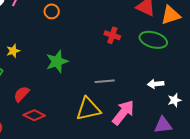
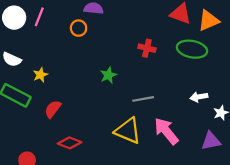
green star: (57, 62) -> (108, 75), moved, size x0.7
red semicircle: (22, 94) -> (53, 109), moved
yellow triangle: (88, 109) -> (128, 131), turned 40
pink arrow: (123, 112) -> (166, 131), turned -72

